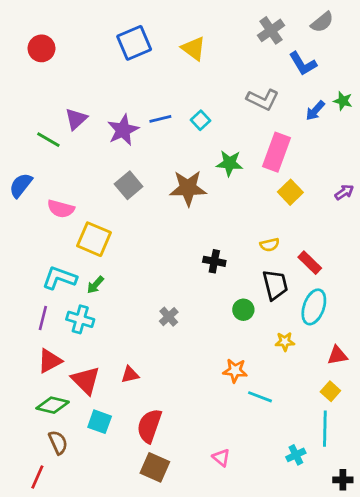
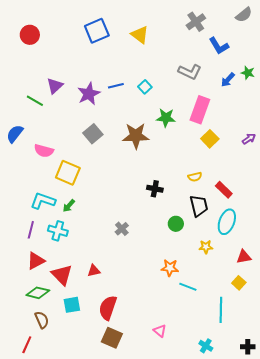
gray semicircle: (322, 22) -> (244, 15), moved
cyan square: (100, 422) -> (72, 305), turned -30
cyan line: (325, 429) -> (221, 310), moved
cyan cross: (296, 455) -> (206, 346), moved, turned -32

